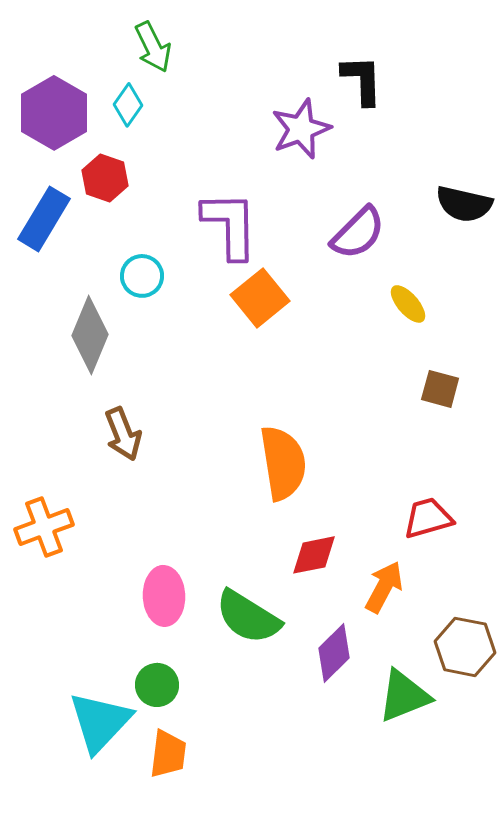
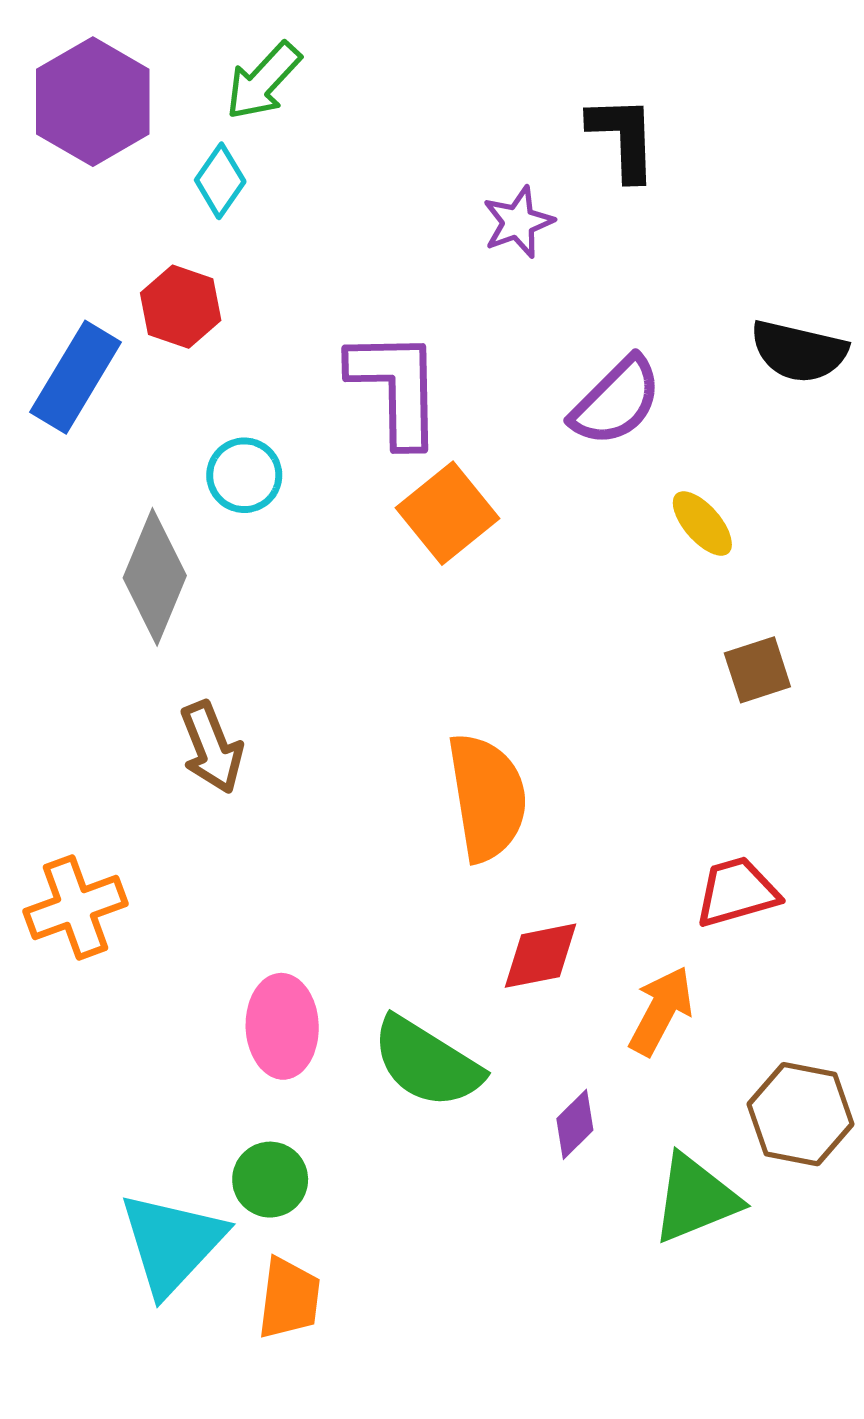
green arrow: (153, 47) -> (263, 81), turned 69
purple hexagon: (54, 113) -> (93, 102), moved
purple star: (301, 129) -> (518, 222), size x0.7
brown square: (440, 389) -> (757, 670), turned -33
purple diamond: (334, 653) -> (575, 1124), size x0.7

